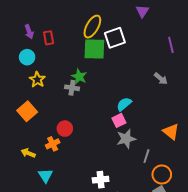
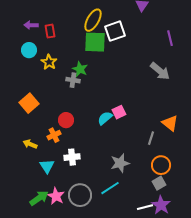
purple arrow: (29, 32) -> (31, 25), turned 112
gray arrow: (161, 79) -> (160, 71), size x1.5
yellow star: (37, 80) -> (49, 62), moved
cyan semicircle: (124, 104) -> (105, 118), moved
gray star: (126, 139) -> (120, 163), moved
gray line: (146, 156) -> (151, 138), moved
white cross: (101, 180) -> (72, 157), moved

